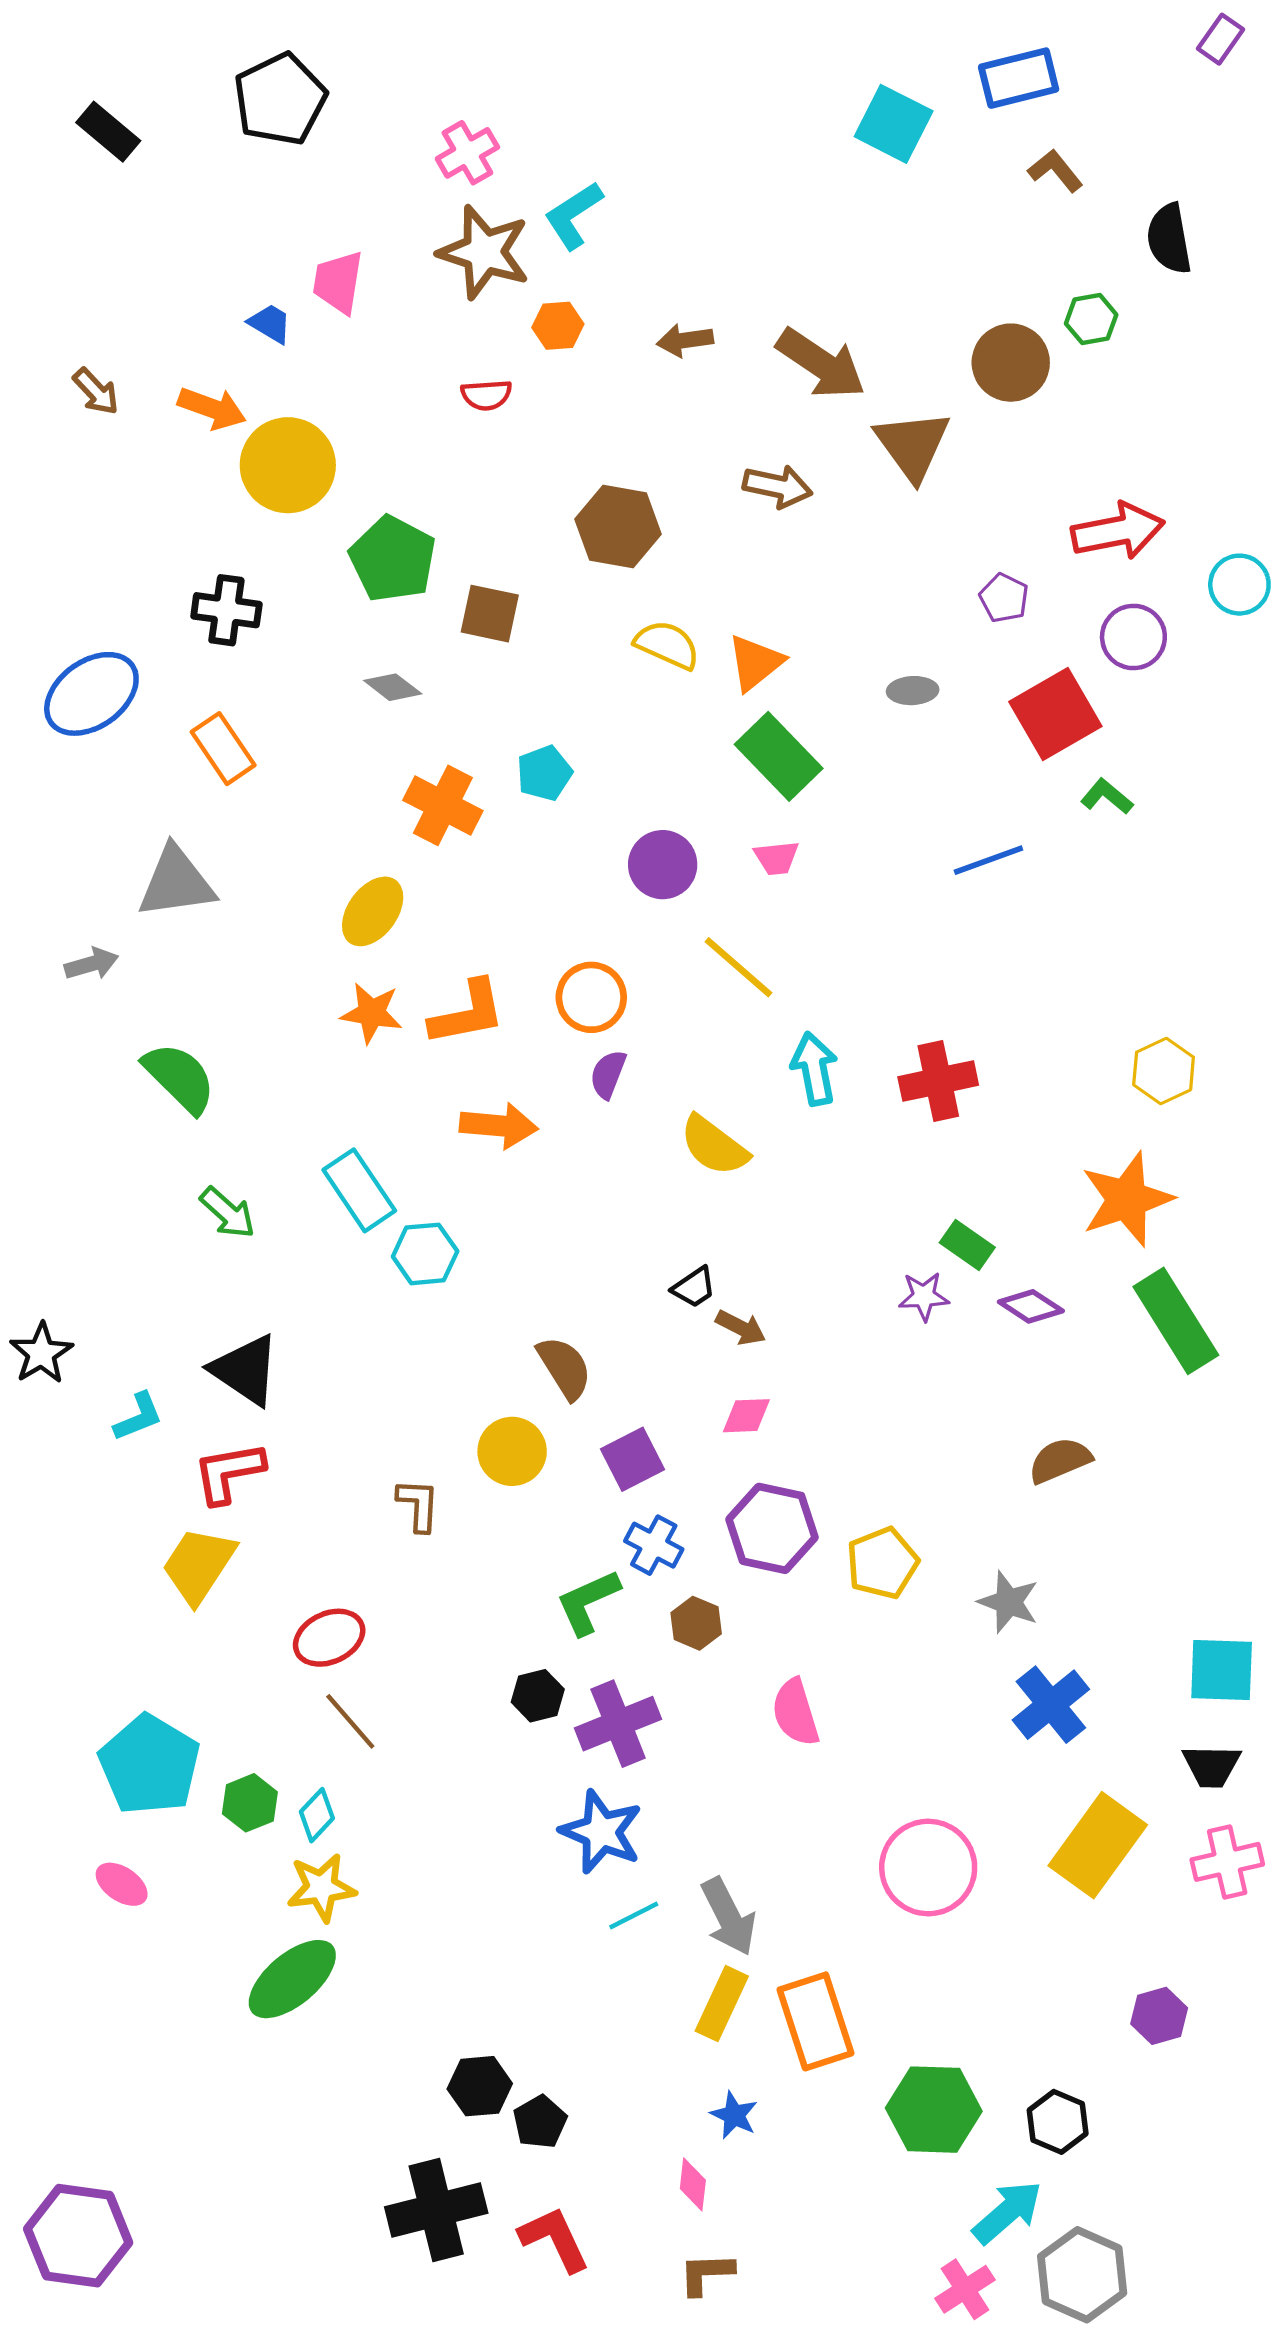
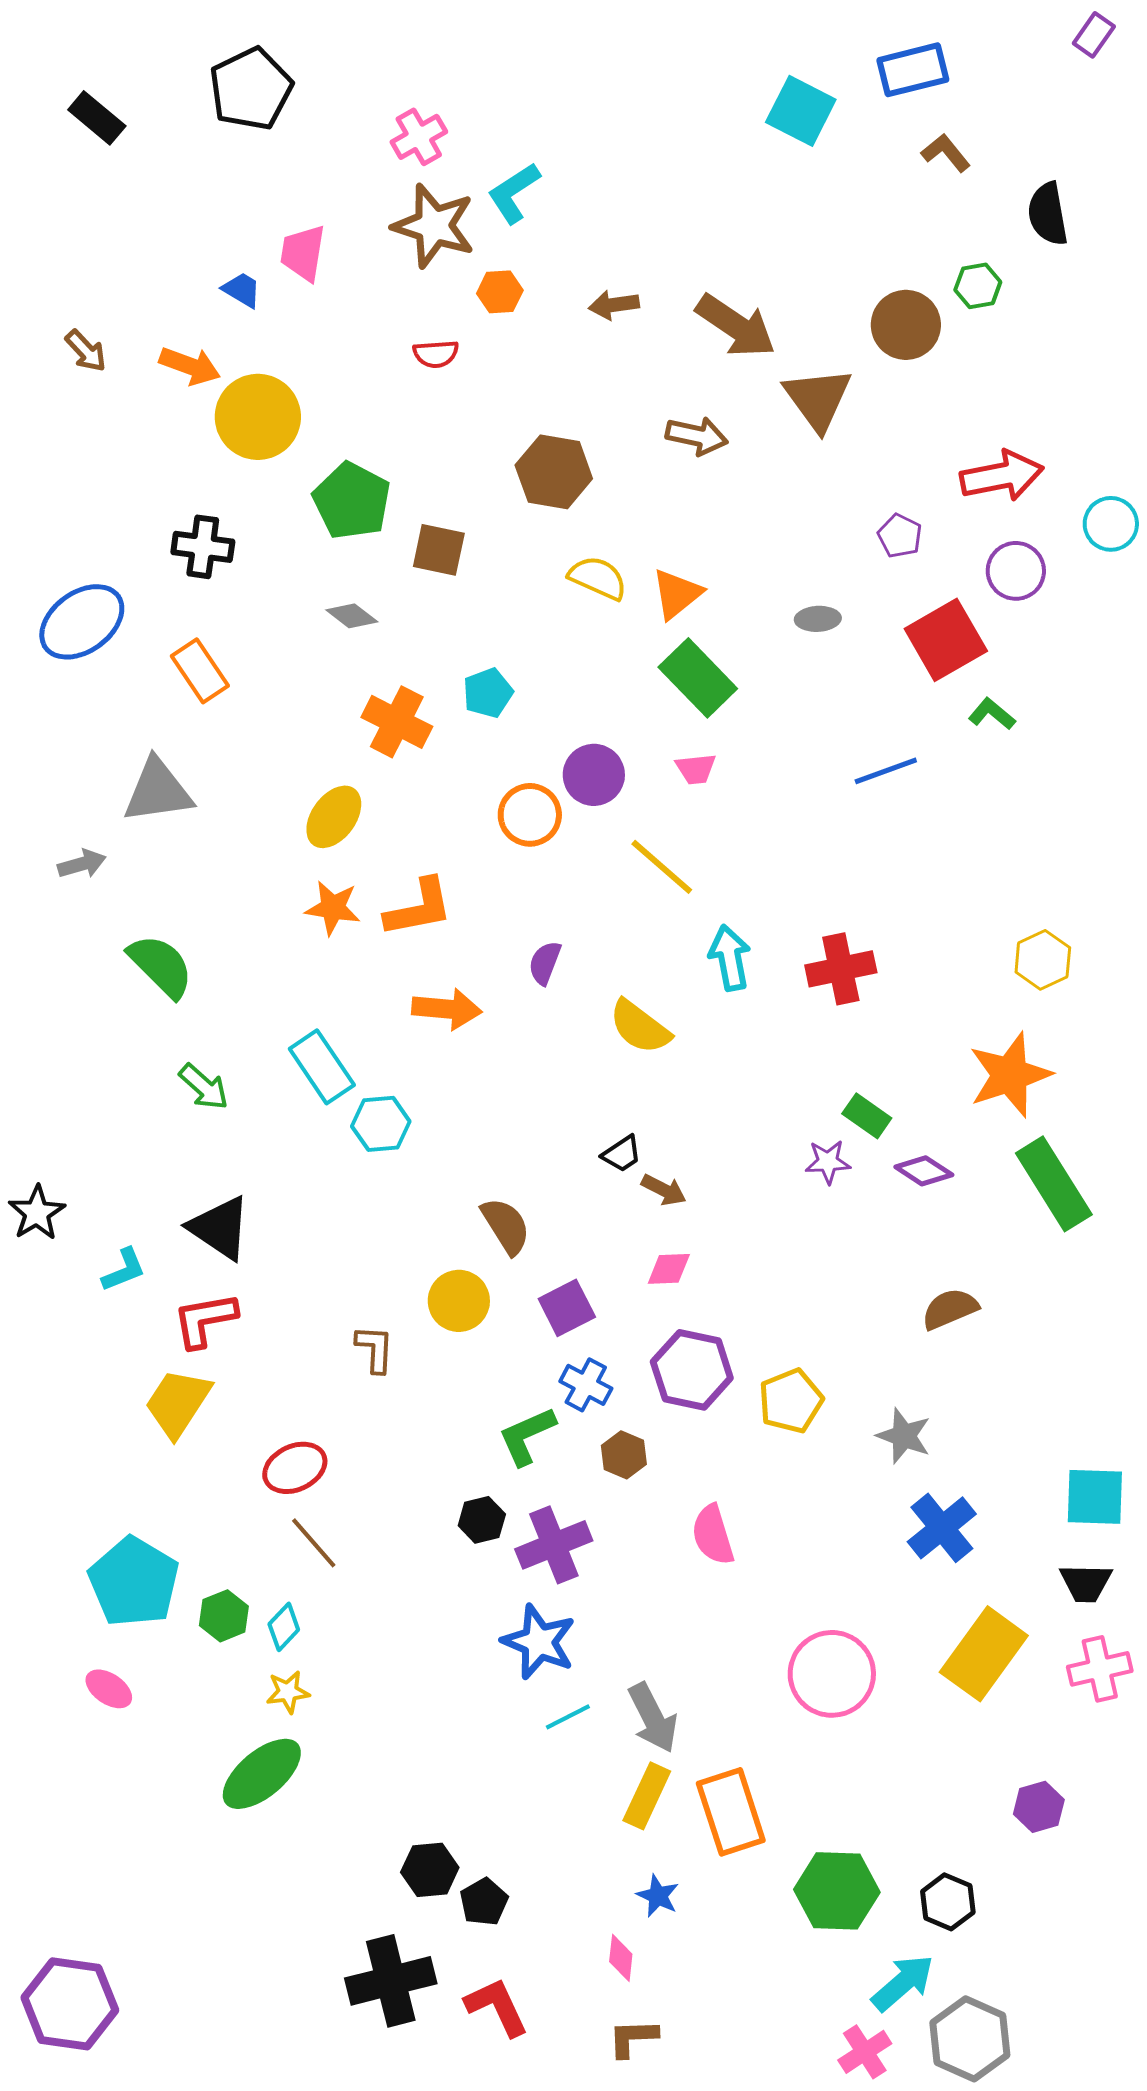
orange circle: (591, 997) -> (530, 815), moved
yellow star: (321, 1888) -> (288, 1692), size x0.7

